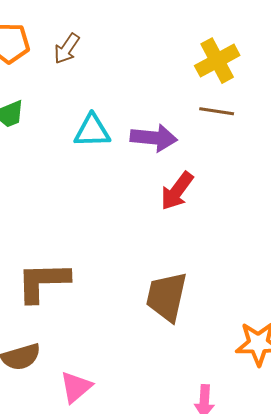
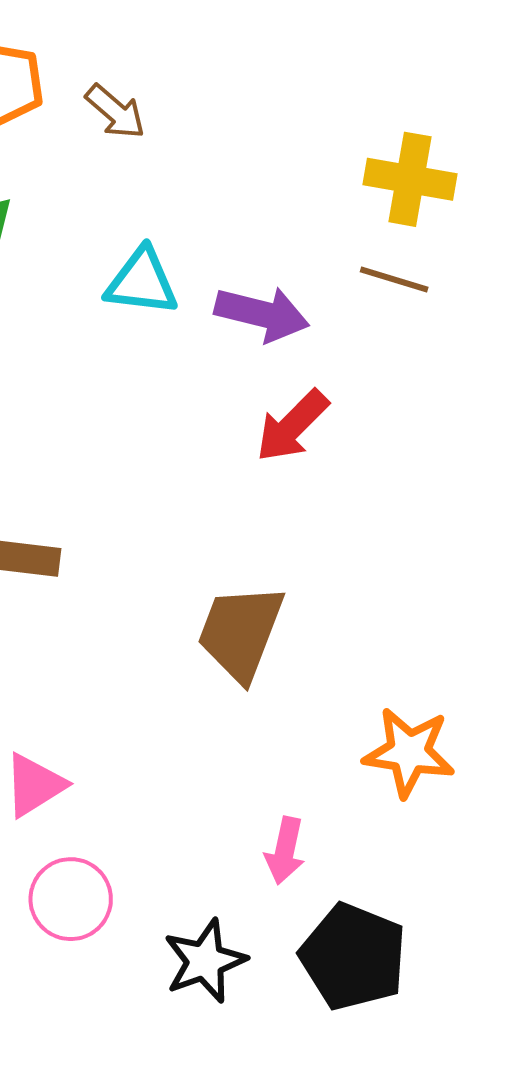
brown arrow: (67, 49) -> (115, 112), turned -92
yellow cross: (217, 61) -> (410, 179), turned 30

